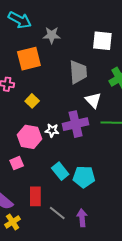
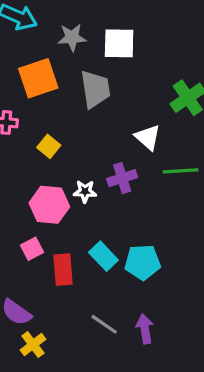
white square: (102, 41) -> (119, 43), moved
gray trapezoid: (78, 72) -> (95, 89), moved
purple cross: (76, 124) -> (122, 178), size x0.7
red rectangle: (35, 196) -> (63, 270), moved

